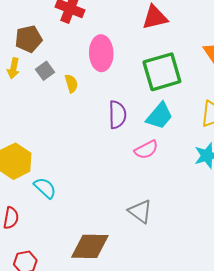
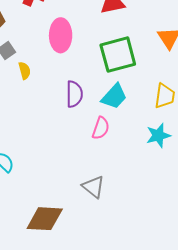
yellow semicircle: (71, 83) -> (25, 71), moved
pink semicircle: (146, 150) -> (101, 128), turned -45

